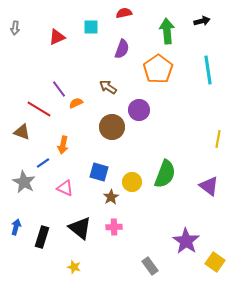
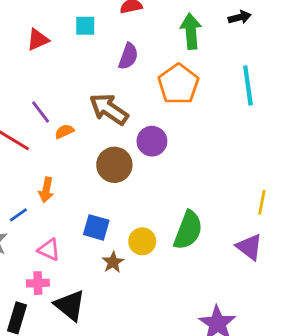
brown arrow: (108, 87) -> (109, 109), size x1.6
yellow line: (218, 139) -> (262, 202), moved
pink cross: (114, 227) -> (38, 283), moved

